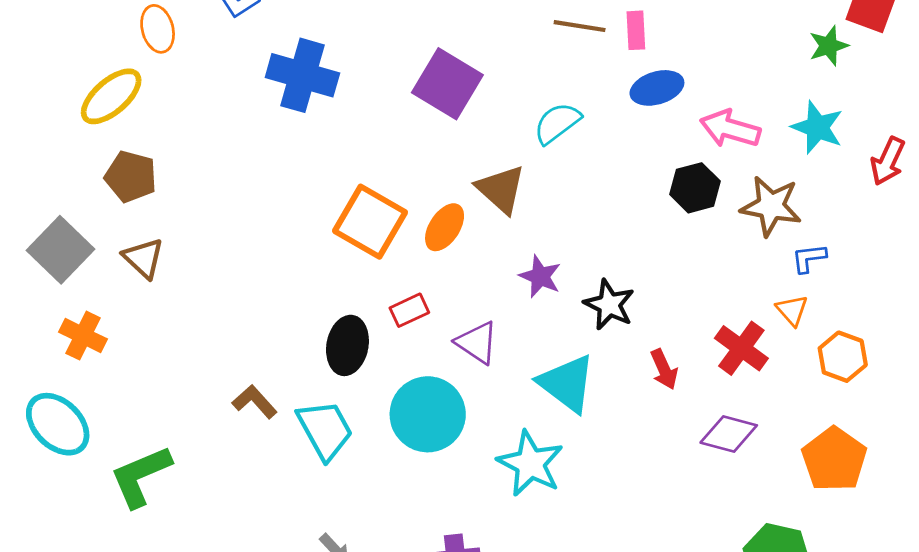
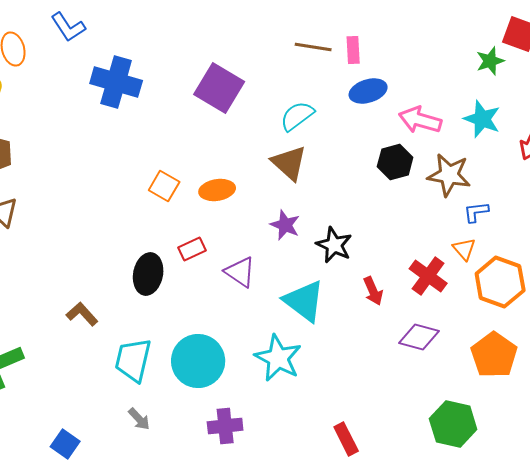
brown triangle: (501, 189) -> (289, 163), moved
orange square: (370, 222) -> (164, 186), size x0.6
orange ellipse: (445, 227) -> (217, 190), turned 48
orange hexagon: (843, 357) -> (500, 282), size x1.4
cyan circle: (428, 414) -> (198, 361), moved
cyan trapezoid: (325, 430) -> (133, 360), moved, turned -138

